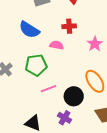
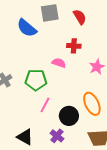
blue semicircle: (29, 30) -> (27, 28), moved
pink line: (48, 89) -> (45, 105), turned -49

